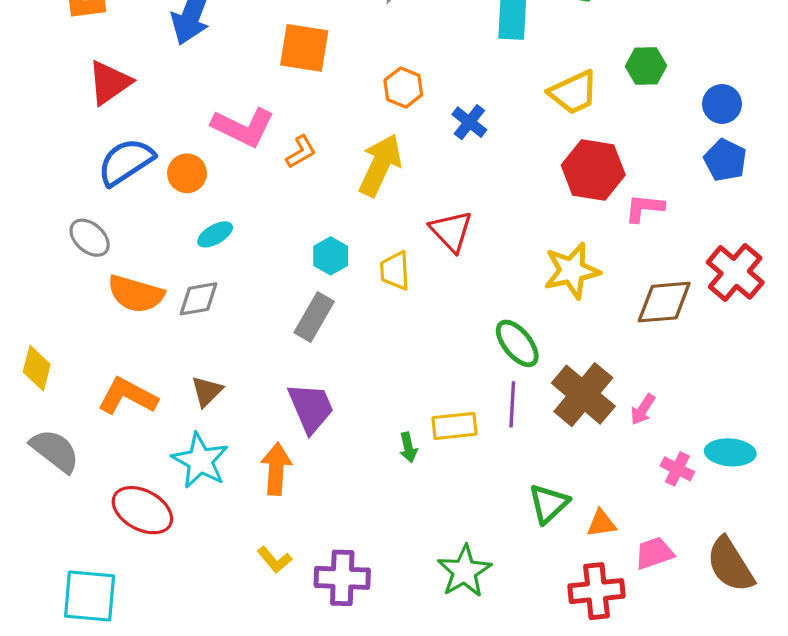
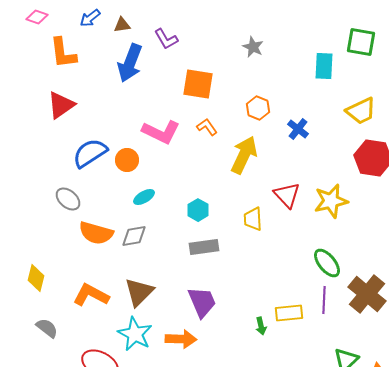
red triangle: (109, 83) -> (61, 105), moved
orange L-shape: (301, 152) -> (207, 127), moved, turned -95
cyan hexagon: (331, 256) -> (198, 210), moved
yellow star: (572, 271) -> (331, 201), moved
gray rectangle: (314, 317) -> (204, 247), turned 52
brown triangle: (207, 391) -> (139, 292), size x1.5
gray semicircle: (55, 451) -> (47, 328), size x0.7
orange arrow: (276, 469) -> (181, 339), turned 88

